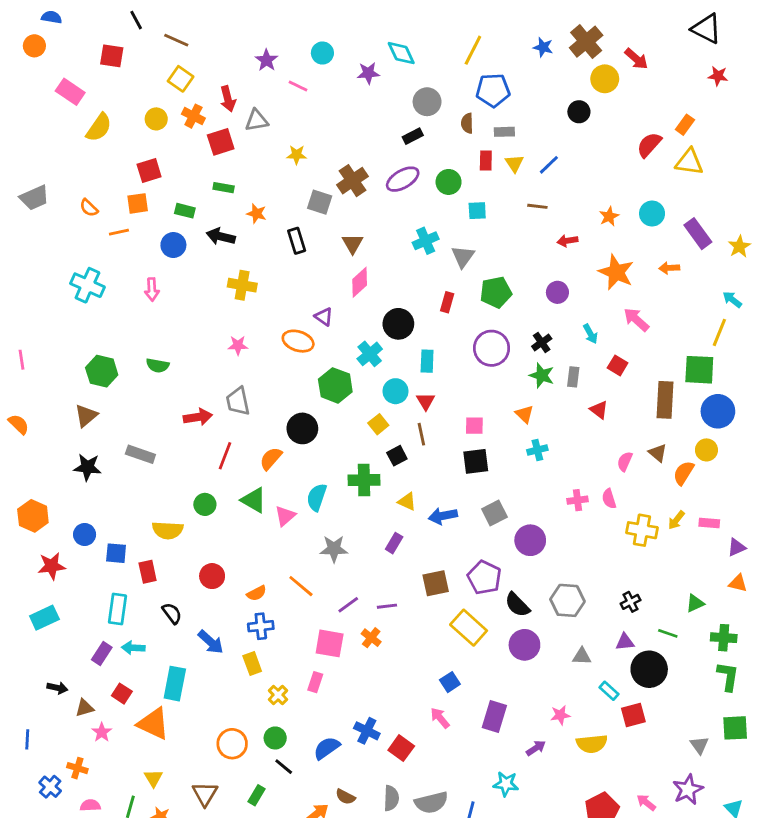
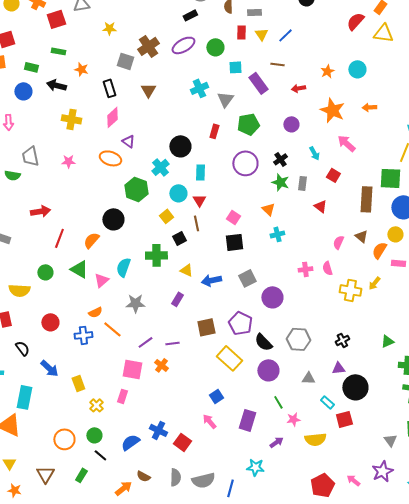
purple rectangle: (698, 234) -> (258, 83), moved
pink diamond: (360, 282) -> (112, 117), moved
gray trapezoid: (238, 401) -> (30, 156), moved
pink square: (474, 426) -> (233, 217), turned 32
pink rectangle: (709, 523) -> (398, 263), moved
orange semicircle: (257, 593) -> (95, 312), moved
blue cross: (261, 626) -> (83, 335), moved
green line: (668, 633) -> (278, 402), moved, turned 40

